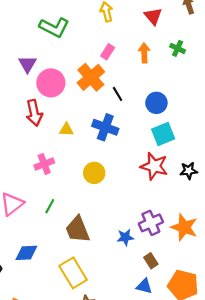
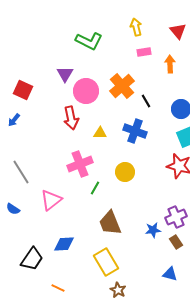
pink rectangle: (108, 52) -> (144, 52), moved, turned 48
pink cross: (44, 164) -> (80, 164), size x1.4
green line: (50, 206) -> (95, 188), moved
brown rectangle: (151, 261) -> (176, 242), moved

